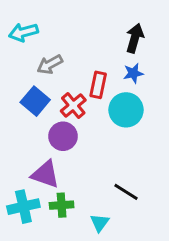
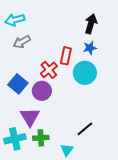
gray arrow: (50, 64) -> (22, 42), moved
blue square: (35, 101) -> (18, 84), moved
purple triangle: (45, 174) -> (30, 117), turned 40
black line: (126, 192) -> (85, 129), turned -72

